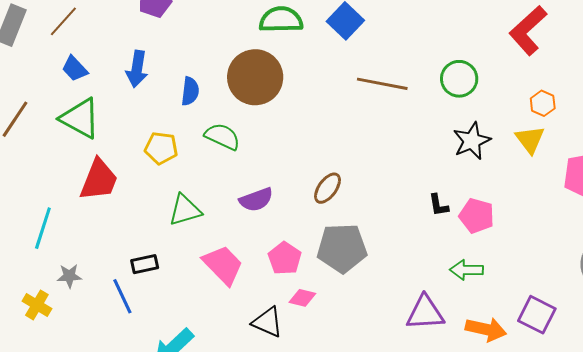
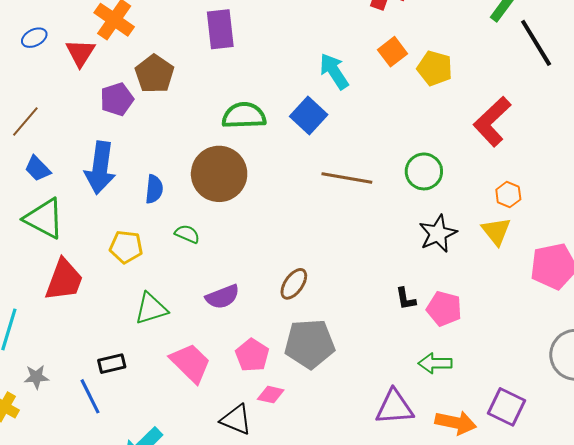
blue arrow: (137, 69) -> (100, 168), size x1.4
green semicircle: (222, 136) -> (187, 234), size x0.7

